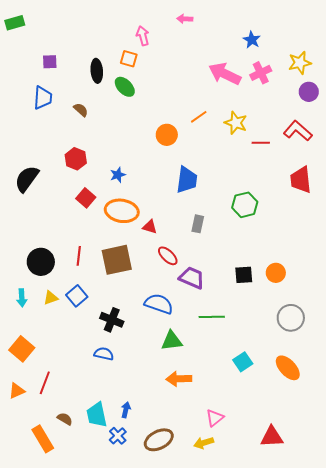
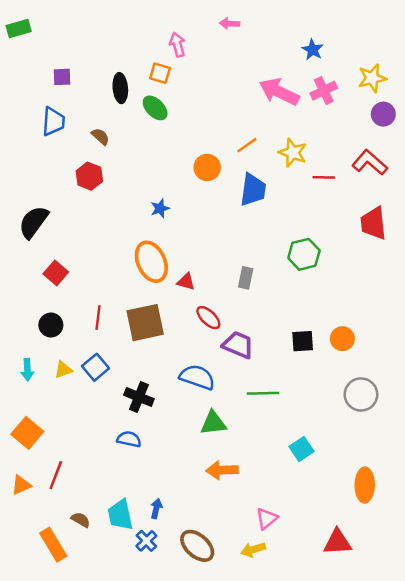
red hexagon: (76, 159) -> (89, 176), moved
blue star: (118, 175) -> (160, 208), moved
blue trapezoid: (187, 180) -> (253, 190), moved
red square: (86, 198) -> (56, 273), moved
orange ellipse: (122, 211) -> (151, 262), turned 56
black circle: (41, 262) -> (51, 325), size x0.7
orange ellipse: (288, 368) -> (365, 485), moved, turned 44
brown ellipse: (159, 440) -> (197, 546), turned 68

